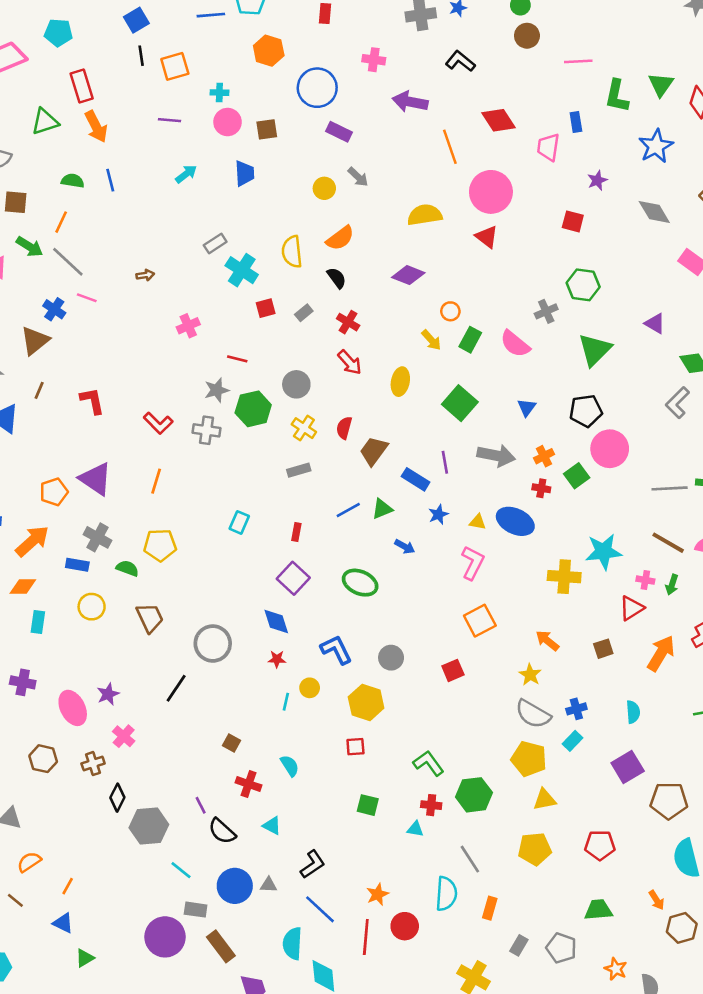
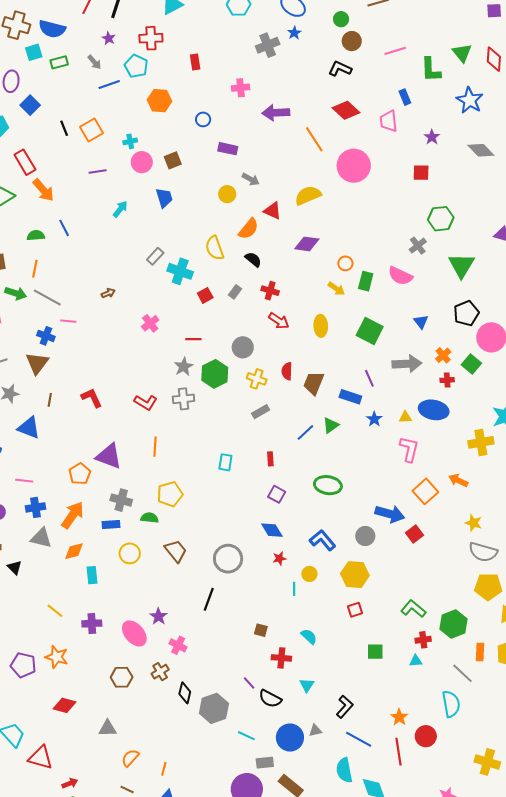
blue square: (136, 20) -> (30, 105), moved
black L-shape: (460, 61) -> (340, 69), moved
blue circle: (317, 88) -> (203, 119), size x0.5
red triangle: (487, 237) -> (273, 211), moved
blue arrow: (405, 547) -> (390, 514), moved, size x1.8
purple square: (293, 578) -> (277, 494), size x0.7
orange arrow: (547, 641) -> (458, 480), moved
cyan triangle: (272, 826) -> (307, 685), turned 49
orange rectangle: (490, 908) -> (480, 652), moved

